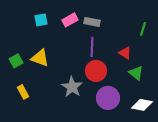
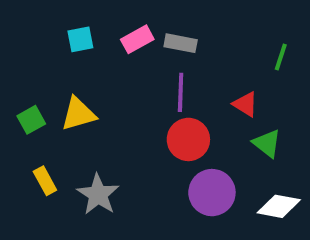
yellow triangle: (40, 58) -> (78, 114), turned -36
gray star: (72, 87) -> (98, 194), moved

